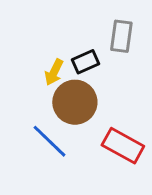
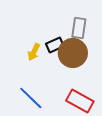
brown circle: (75, 102) -> (73, 53), moved

